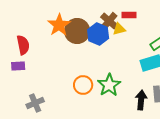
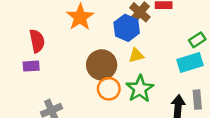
yellow triangle: (119, 29) -> (136, 55), moved
brown circle: (77, 31) -> (102, 65), moved

